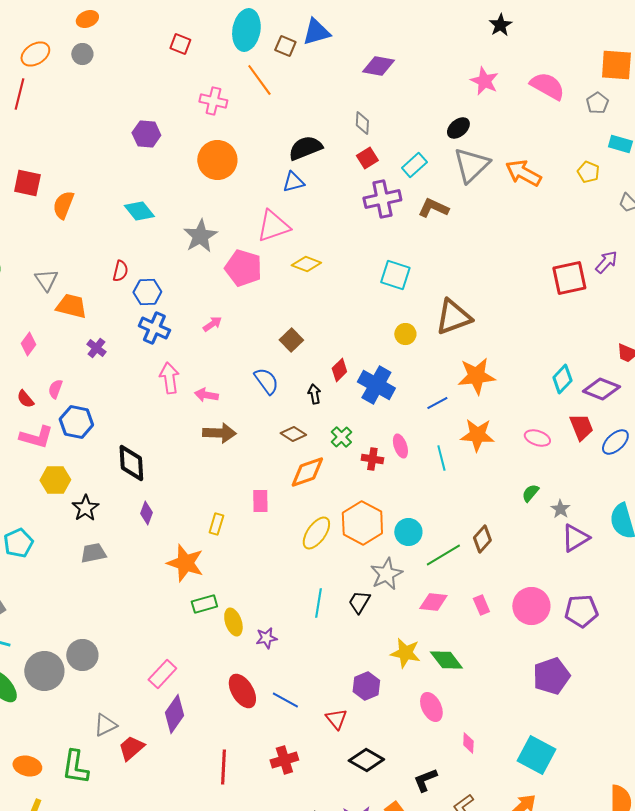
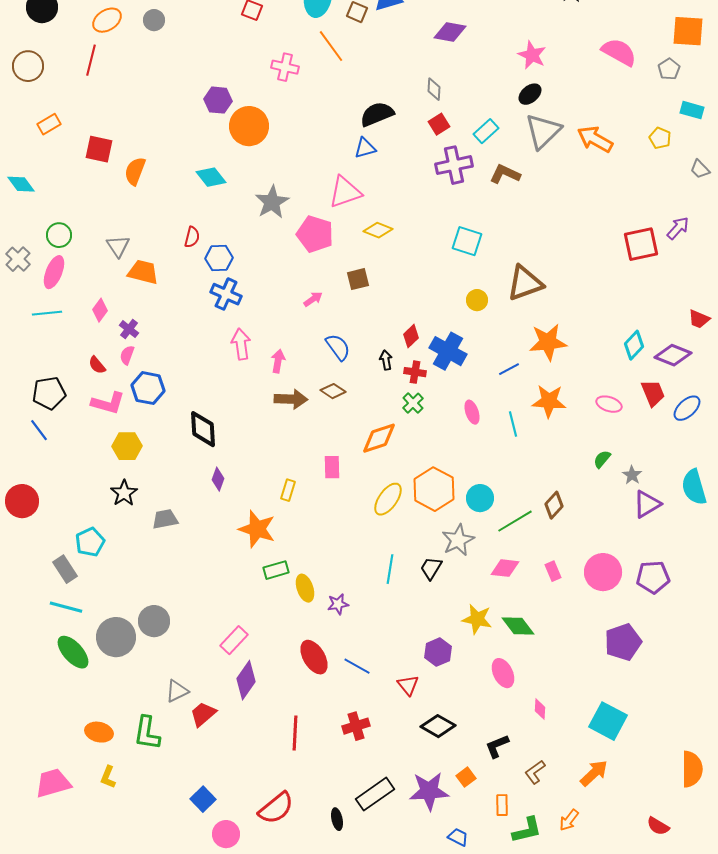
pink star: (484, 81) -> (532, 55), moved
orange circle: (217, 160) -> (249, 126), moved
pink arrow: (212, 324) -> (313, 299), moved
brown square: (291, 340) -> (358, 279), moved, turned 30
purple cross: (96, 348) -> (129, 329), moved
pink arrow: (206, 395) -> (278, 361), turned 90
brown diamond: (293, 434) -> (333, 391), moved
red cross: (372, 459) -> (415, 372), moved
black star: (85, 508) -> (124, 493), moved
cyan pentagon: (18, 543) -> (90, 542), moved

